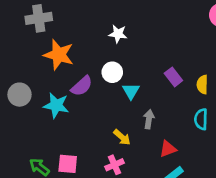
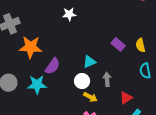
white star: (118, 34) -> (69, 14), moved
white circle: (112, 72) -> (82, 81), moved
cyan triangle: (131, 91) -> (89, 62), turned 48

